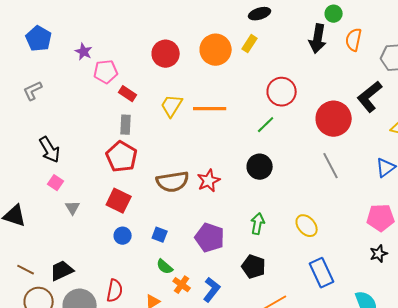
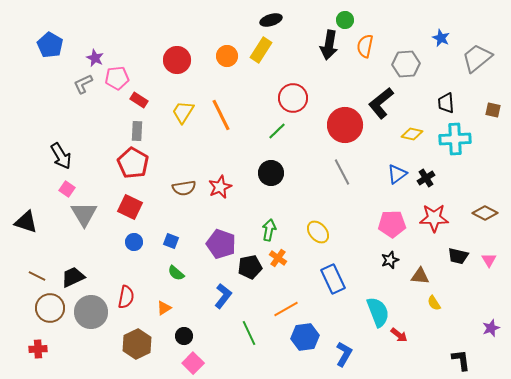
yellow rectangle: (250, 44) -> (261, 50), size x1.4
orange circle: (216, 50) -> (227, 56), size x0.7
gray L-shape: (33, 91) -> (83, 84), moved
orange line: (210, 109) -> (221, 115), turned 64
brown semicircle: (173, 182) -> (184, 188), size x0.7
gray triangle: (73, 208) -> (84, 214), size x1.8
black pentagon: (254, 267) -> (250, 267), moved, turned -30
orange cross: (182, 285) -> (278, 258), moved

